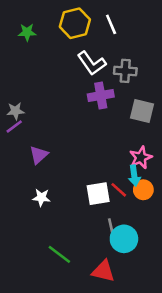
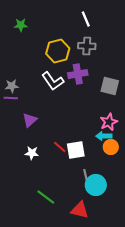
yellow hexagon: (75, 23) -> (58, 51), moved
white L-shape: (92, 63) -> (53, 81), moved
gray cross: (125, 71) -> (87, 46), moved
purple line: (14, 126) -> (11, 98), turned 40
cyan arrow: (134, 176) -> (104, 136), turned 98
red line: (119, 190) -> (60, 147), moved

